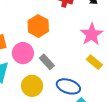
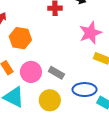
orange hexagon: (38, 26) -> (20, 38), moved
pink star: (92, 34) -> (90, 33), turned 30

